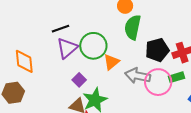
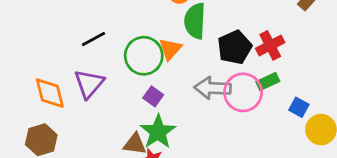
purple triangle: (67, 48) -> (89, 84), moved
orange triangle: (111, 62) -> (170, 49), moved
purple square: (79, 80) -> (153, 96), moved

